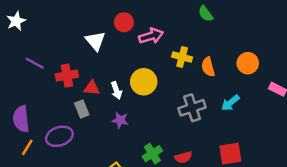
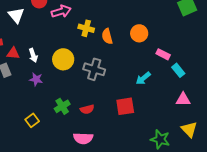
yellow circle: (144, 82) -> (63, 59), moved
cyan arrow: (230, 103) -> (143, 78), moved
gray cross: (192, 108) -> (94, 69), turned 35

